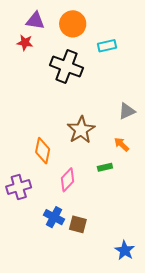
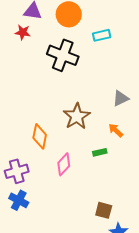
blue cross: (54, 217) -> (19, 200), moved
brown square: (78, 224) -> (104, 210), moved

